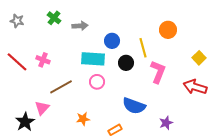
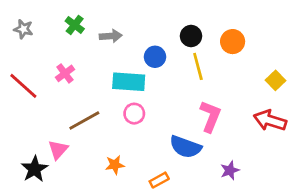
pink cross: (43, 60) -> (65, 73), moved, turned 32
black circle: (126, 63) -> (191, 36), moved
pink L-shape: (158, 72) -> (210, 116), moved

